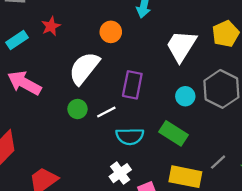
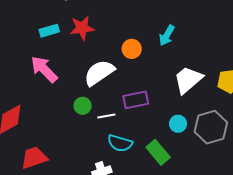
red star: (51, 26) -> (82, 28), size x1.4
purple rectangle: (132, 85) -> (136, 100), turned 50

